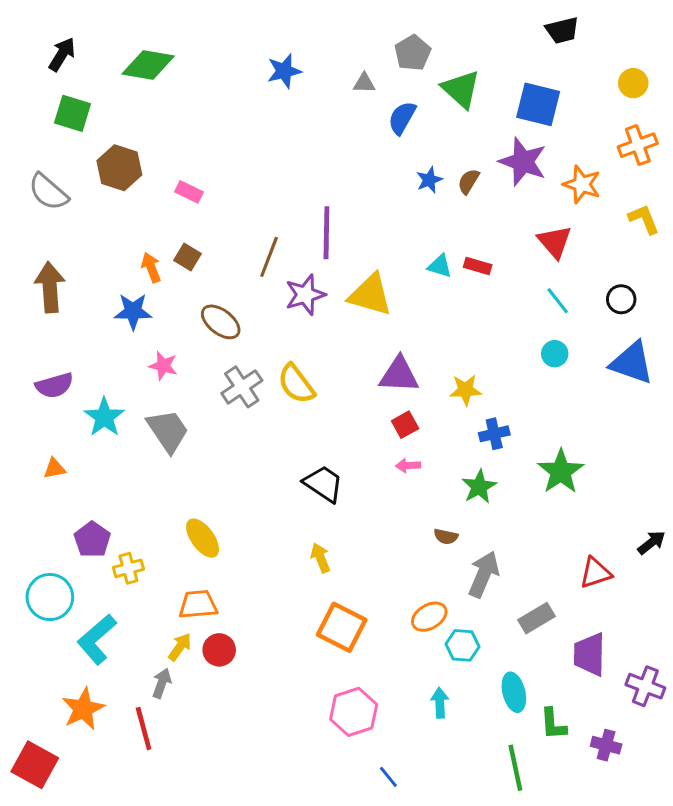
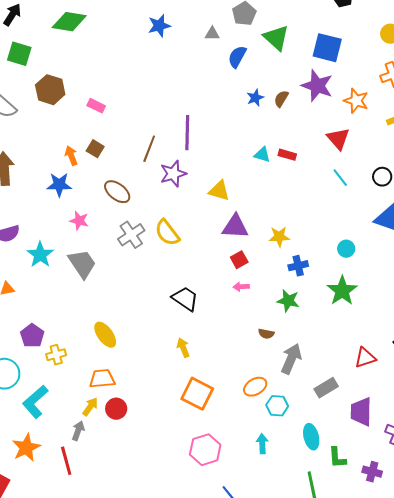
yellow triangle: (370, 295) -> (219, 191), moved, size x0.7
cyan circle: (555, 354) -> (346, 249), moved
green star: (479, 487) -> (288, 301), turned -30

